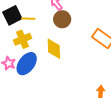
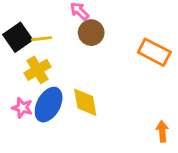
yellow diamond: (54, 49) -> (85, 102), moved

